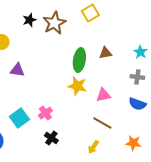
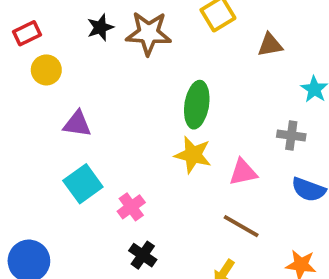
brown star: (54, 23) -> (149, 33), turned 30
brown triangle: (105, 53) -> (270, 45), moved
gray cross: (137, 77) -> (291, 136), moved
cyan square: (19, 118) -> (83, 184), moved

